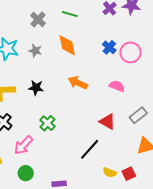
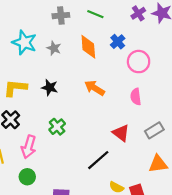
gray cross: (38, 19) -> (61, 16), turned 35
blue cross: (109, 47) -> (118, 42), moved
pink circle: (131, 52) -> (139, 62), moved
pink semicircle: (117, 86) -> (136, 97), turned -126
pink arrow: (23, 145) -> (29, 147), turned -35

